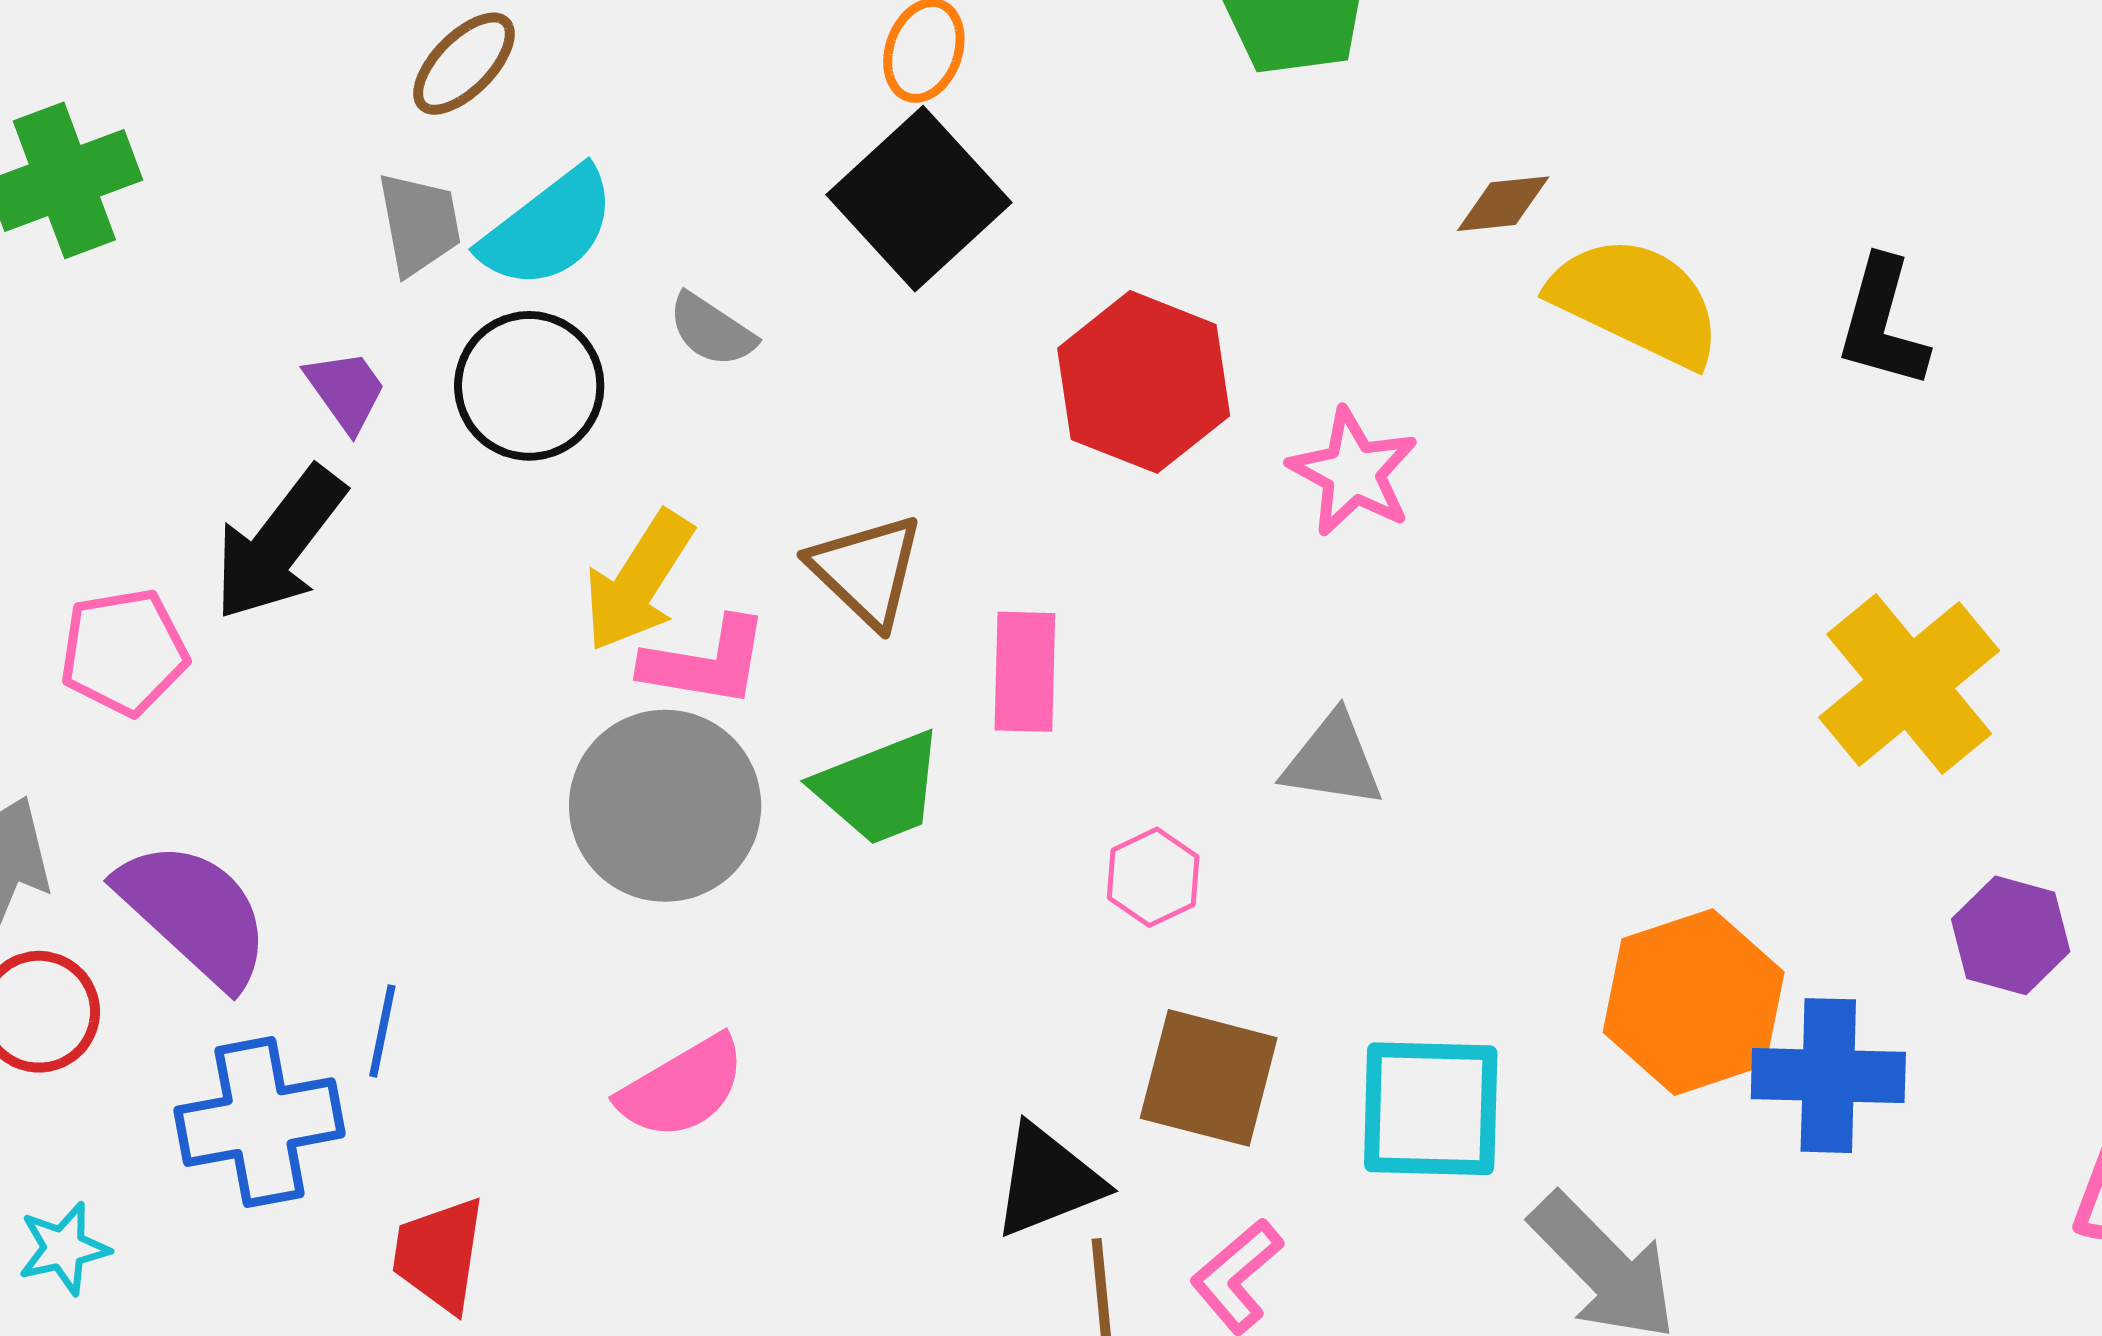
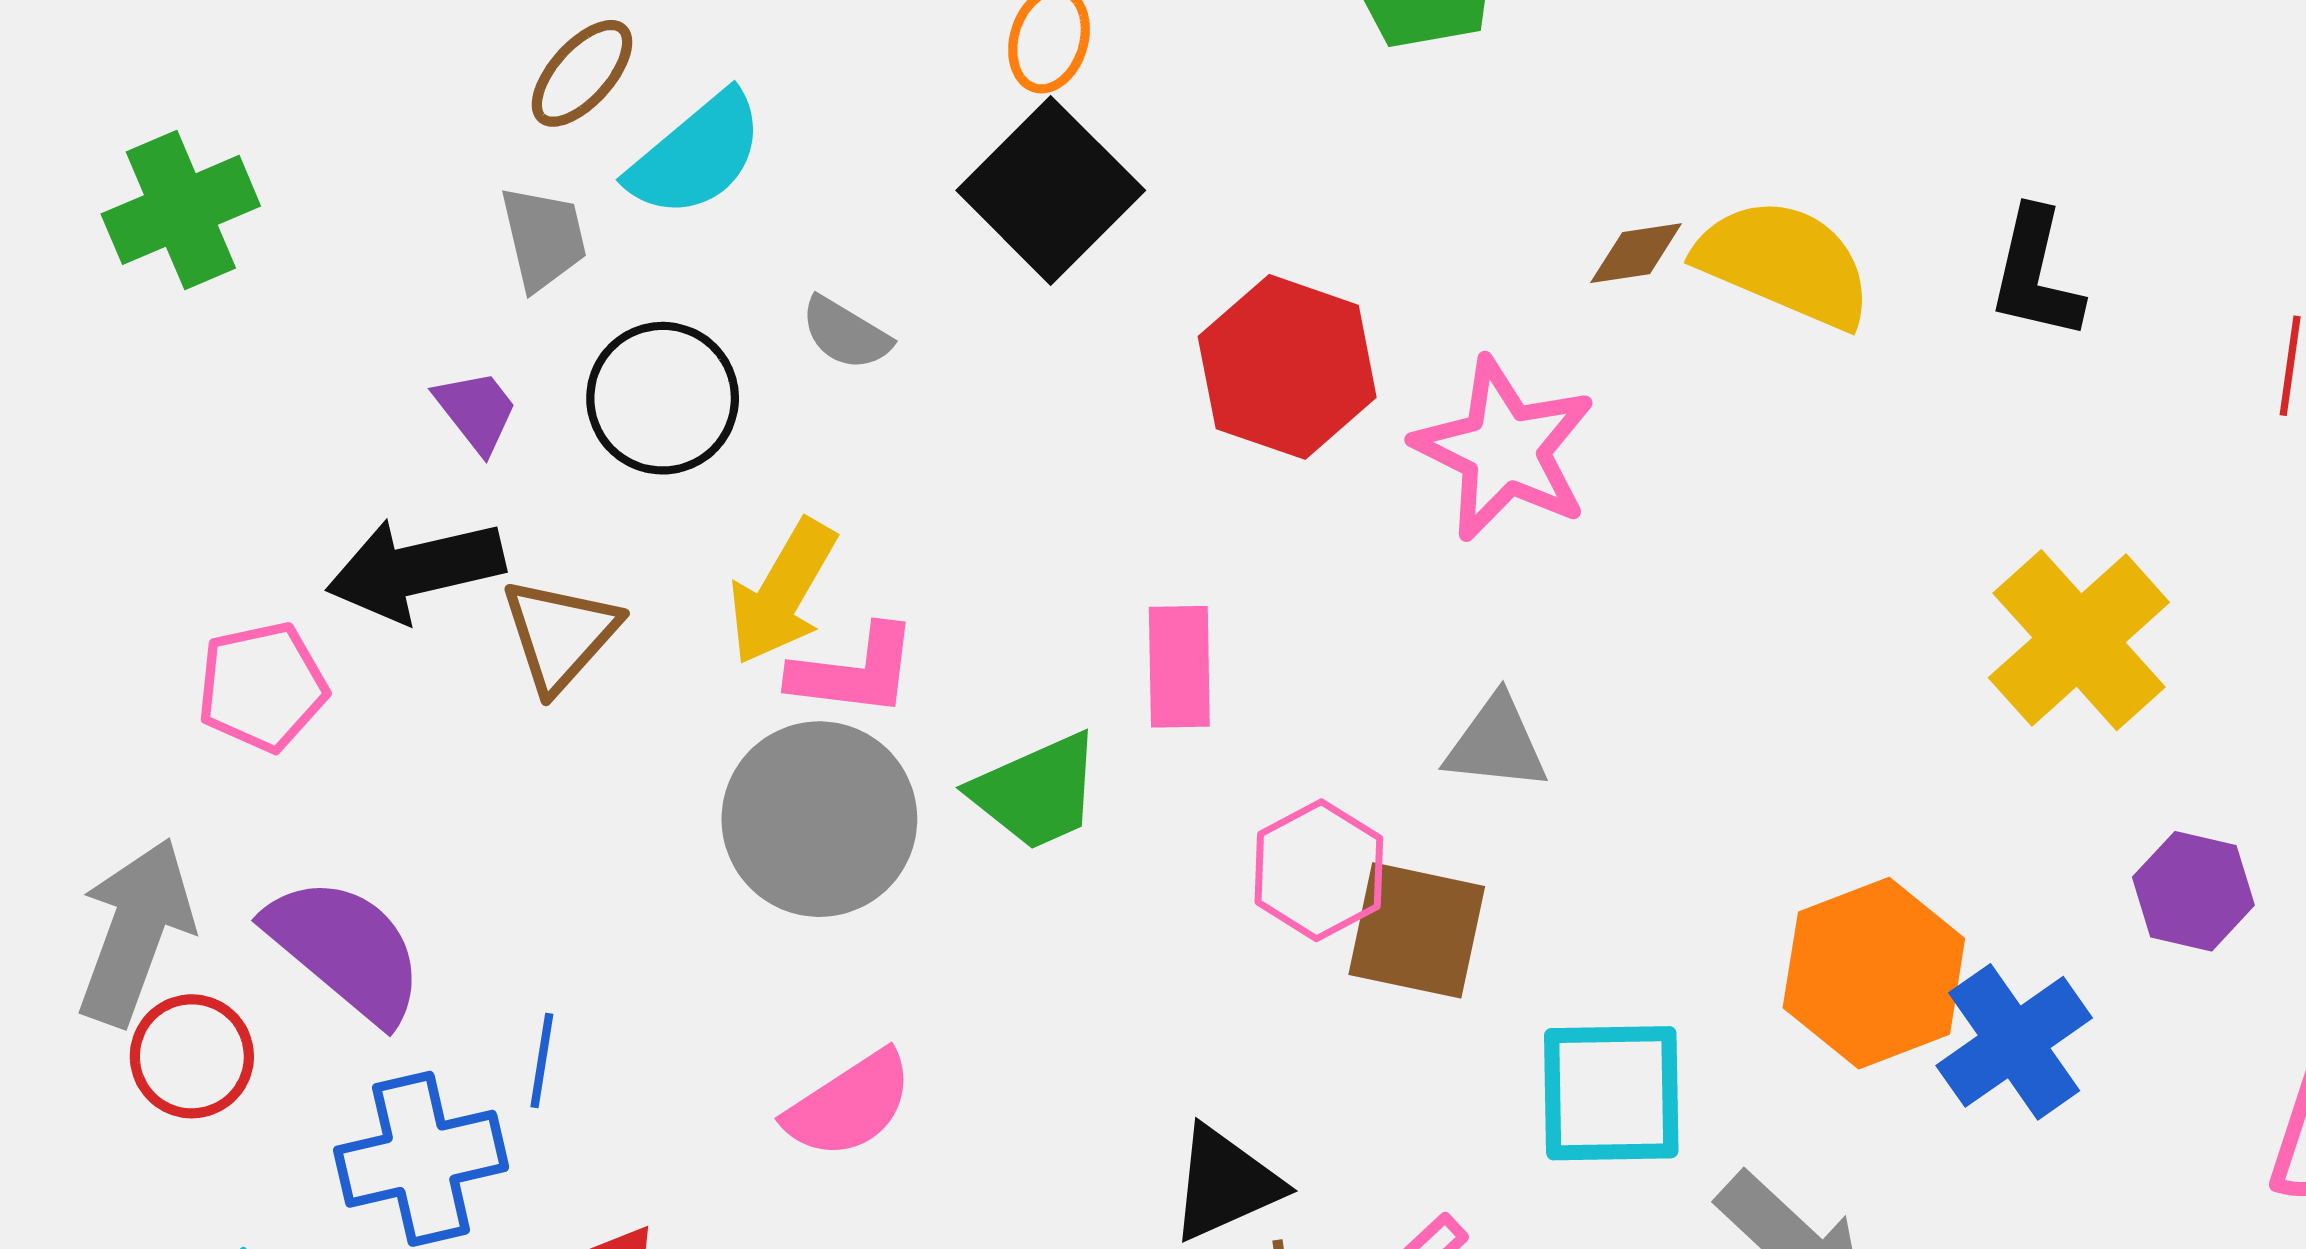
brown diamond: (1503, 204) -> (1636, 253), moved
cyan semicircle: (548, 228) -> (696, 155), moved
pink star: (1353, 472) -> (1504, 449), size x1.4
black arrow: (279, 544) -> (415, 570), turned 42
brown triangle: (866, 570) -> (560, 635), moved, turned 31
pink hexagon: (1153, 877) -> (1319, 870), size x1.4
blue cross: (1828, 1076) -> (2014, 1042), turned -34
brown square: (1209, 1078) -> (1417, 930), moved

